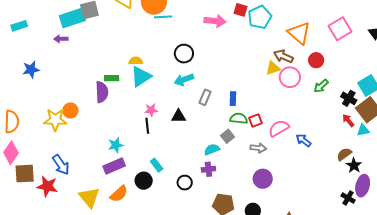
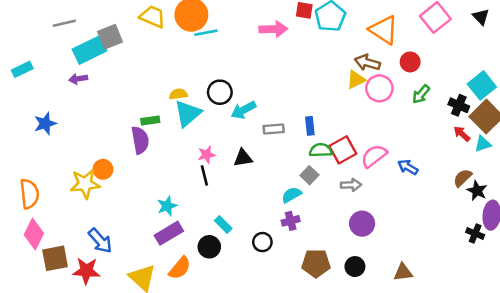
black circle: (184, 54) -> (220, 92), moved
gray rectangle: (205, 97) -> (274, 129), turned 70
red square: (256, 120) -> (343, 150), size x1.5

